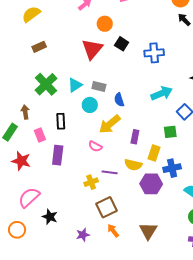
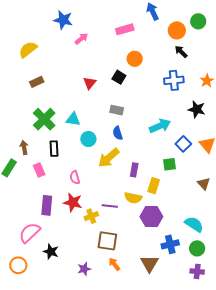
orange circle: (105, 24) -> (135, 59), moved
red triangle: (92, 49) -> (90, 83), size x0.6
blue cross: (154, 53) -> (174, 80), moved
cyan triangle: (75, 85) -> (73, 119), turned 42
gray rectangle: (99, 86) -> (117, 110), moved
black rectangle: (61, 121) -> (54, 149), moved
pink semicircle: (95, 146) -> (75, 177), moved, turned 48
purple rectangle: (58, 155) -> (47, 205), moved
red star: (21, 161) -> (73, 202), moved
blue cross: (172, 168) -> (170, 244), moved
brown square: (107, 207) -> (107, 241), turned 35

